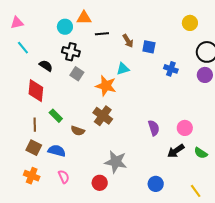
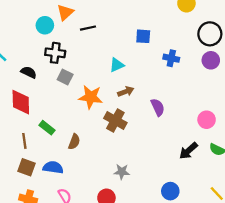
orange triangle: (84, 18) -> (65, 12), turned -35
brown arrow: (128, 41) -> (126, 92), moved, turned -72
orange star: (106, 86) -> (91, 97), moved
brown cross: (103, 116) -> (115, 120), moved
purple semicircle: (154, 128) -> (158, 107), moved
pink circle: (185, 128) -> (207, 120), moved
brown semicircle: (78, 131) -> (74, 142), turned -80
gray star: (116, 162) -> (122, 172), size x0.6

